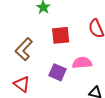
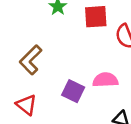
red square: (61, 35) -> (96, 17), moved

